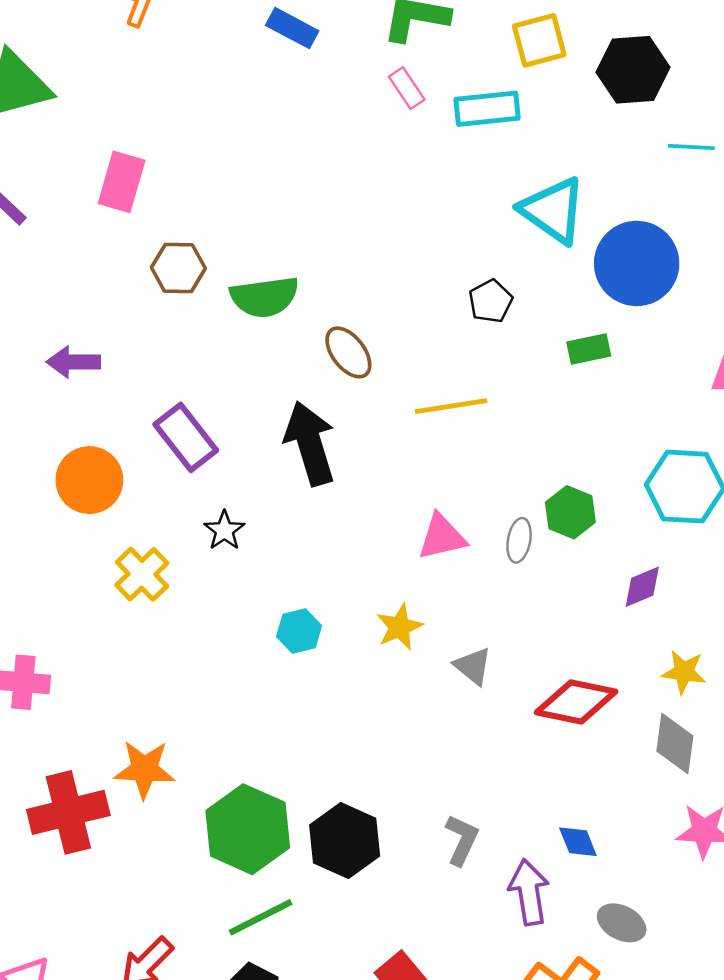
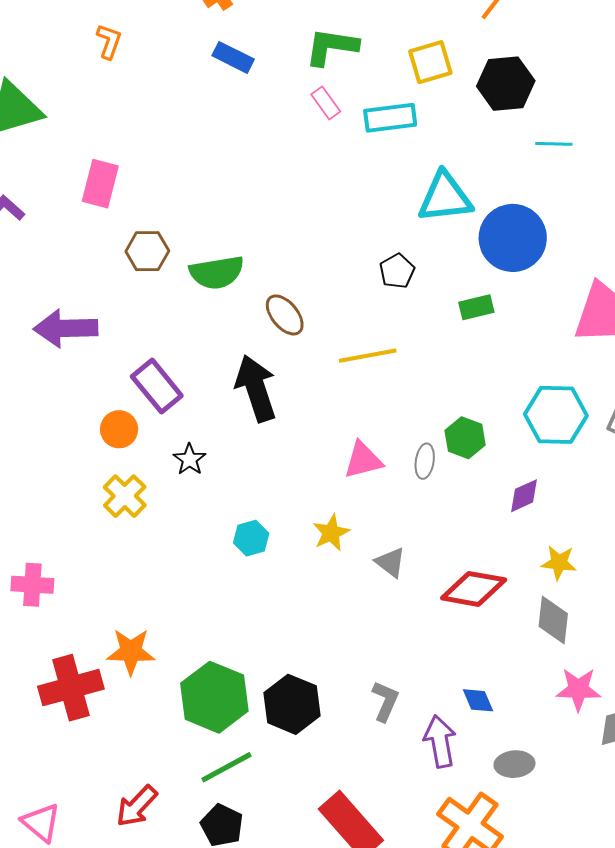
cyan triangle: (553, 210) -> (445, 197), turned -40
purple arrow: (73, 362) -> (66, 328), size x1.5
orange circle: (89, 480) -> (119, 429), moved, size x0.7
gray ellipse: (622, 923) -> (514, 764), turned -30

